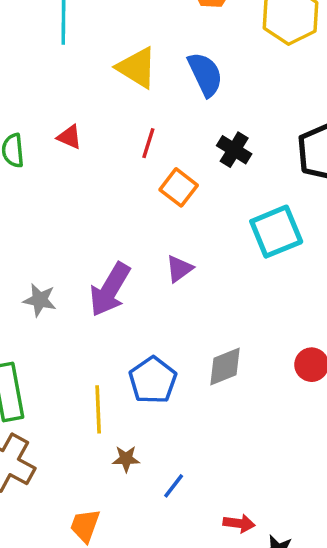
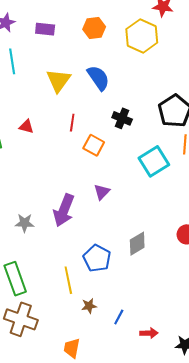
yellow triangle: (137, 68) -> (58, 80), turned 44
red arrow: (239, 523) -> (149, 333), moved

